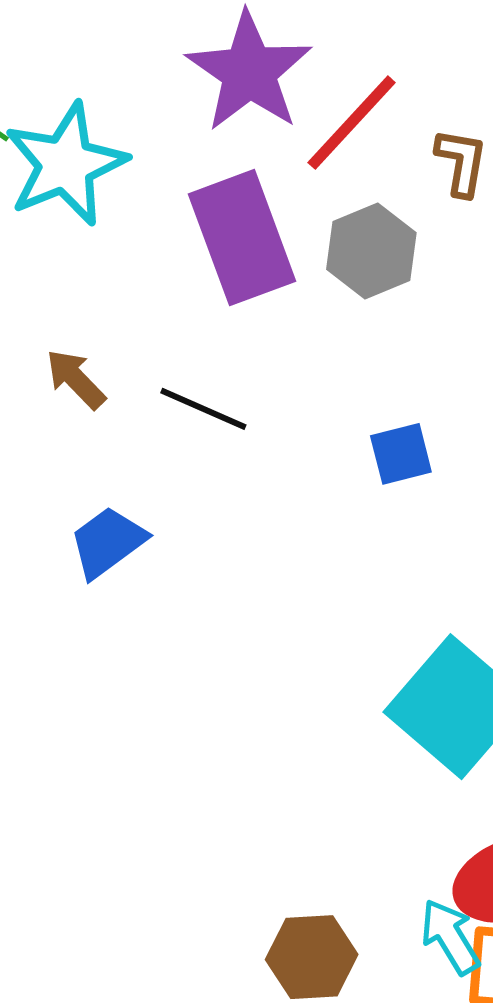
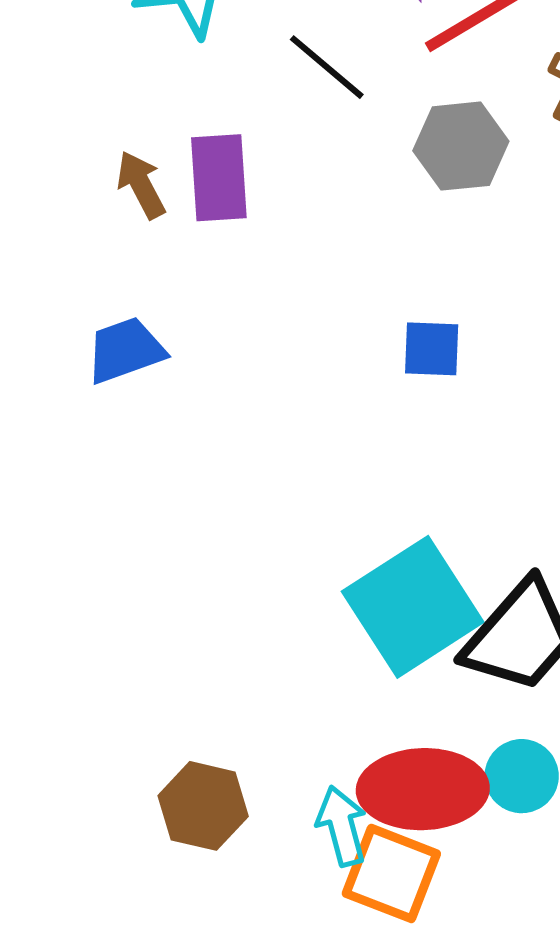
purple rectangle: (242, 238) -> (219, 178), moved, size x0.7
black line: (203, 409) -> (327, 67), moved

